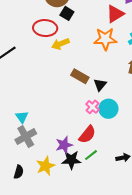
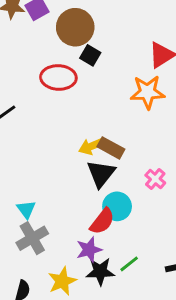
yellow arrow: (60, 44) -> (92, 146), moved
black triangle: (100, 85) -> (101, 174), moved, size x1.5
pink cross: (92, 107) -> (155, 179), moved
cyan circle: (108, 109) -> (117, 206), moved
red semicircle: (87, 134) -> (102, 221), moved

